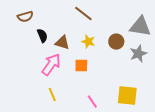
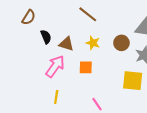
brown semicircle: (25, 17) -> (29, 17), turned -42
yellow line: (52, 95) -> (56, 97), turned 32
yellow square: (127, 96) -> (133, 81), moved

